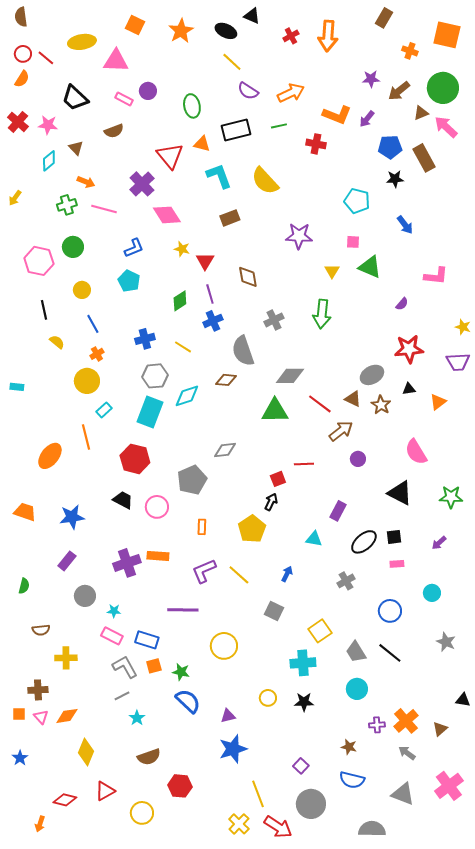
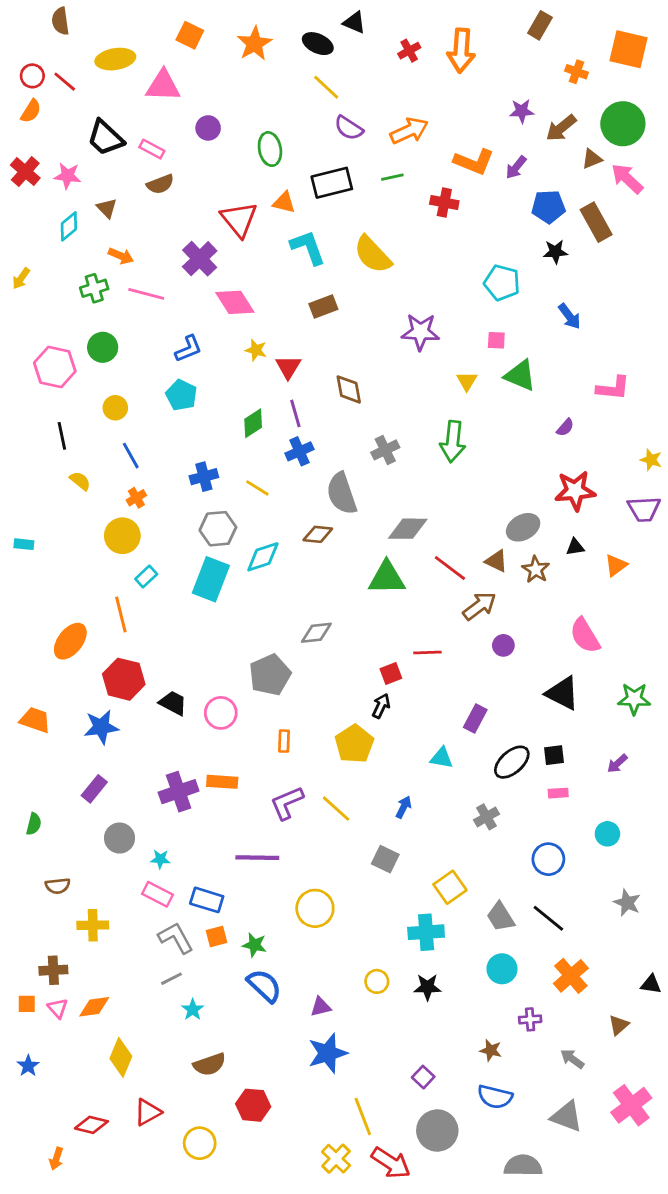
brown semicircle: (21, 17) -> (60, 21), moved
pink rectangle: (124, 99) -> (152, 149), moved
red hexagon: (135, 459) -> (124, 679), moved
orange cross: (406, 721) -> (571, 976), moved

